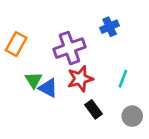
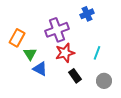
orange rectangle: (16, 44) -> (17, 38), moved
blue triangle: (48, 88) -> (40, 69), moved

